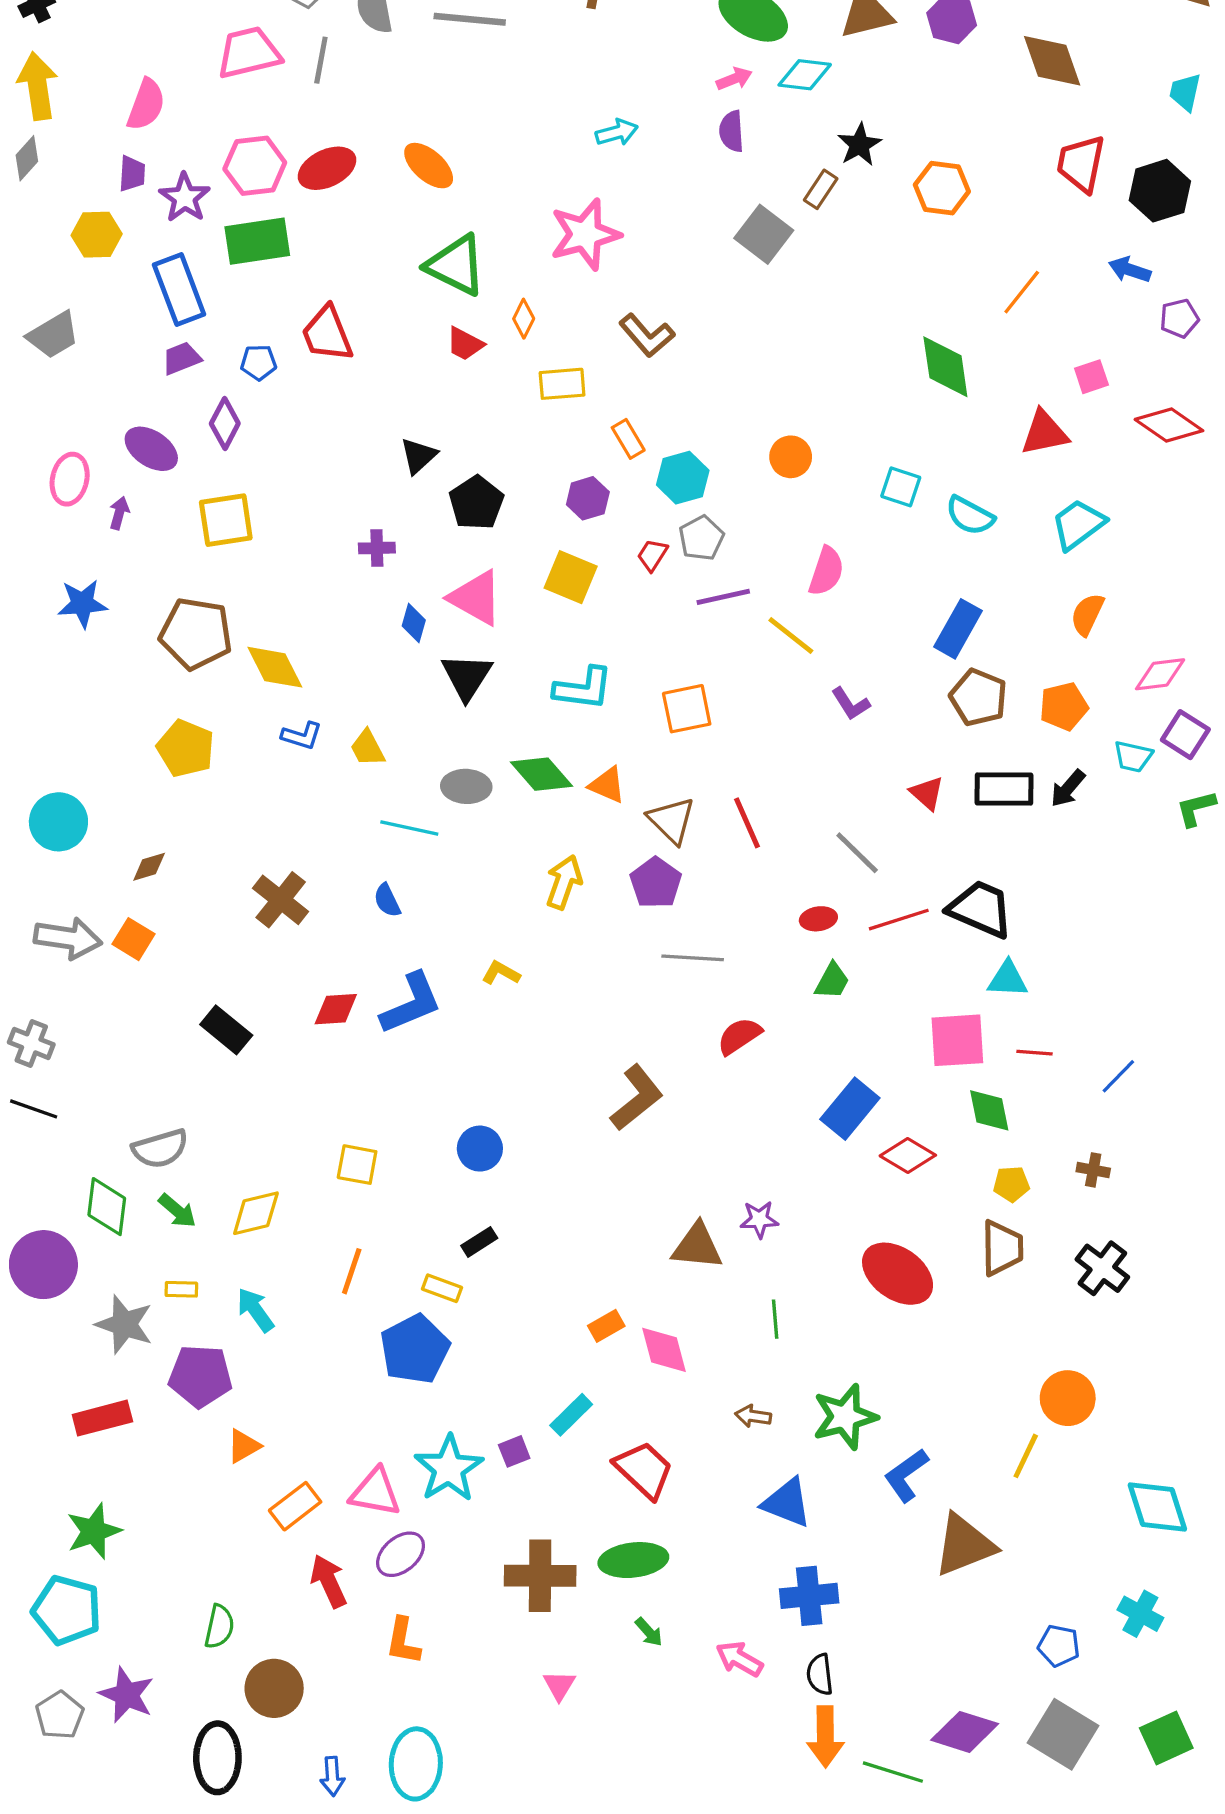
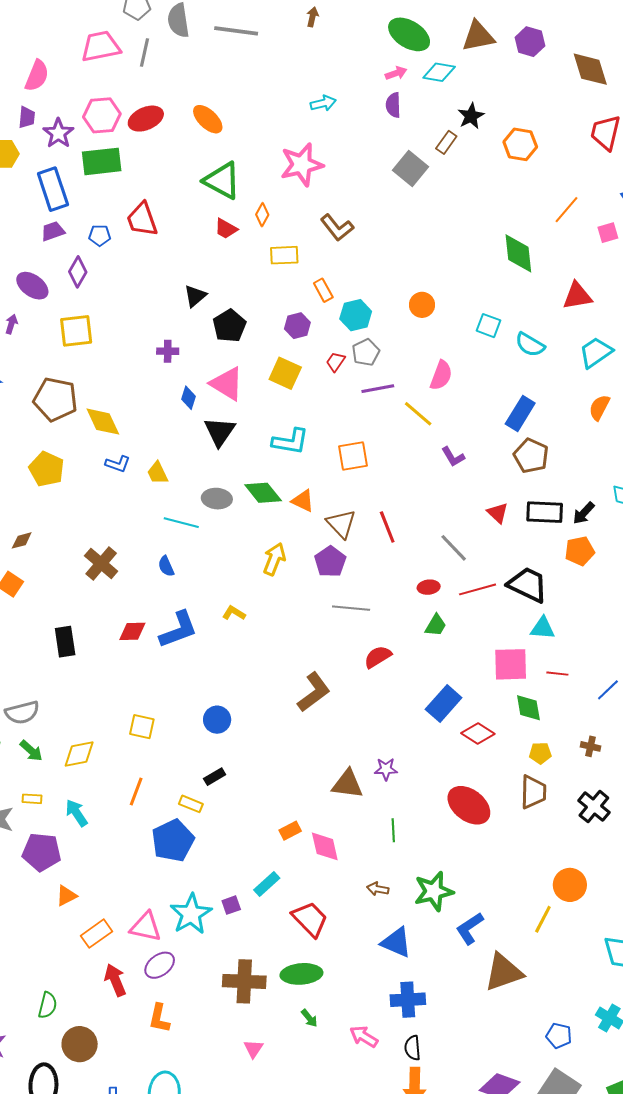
pink square: (1091, 377) -> (608, 233), moved
orange pentagon: (1064, 706) -> (580, 551), moved
black rectangle: (226, 1030) -> (65, 642), turned 40

